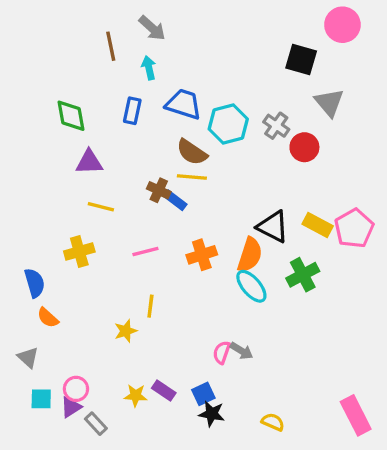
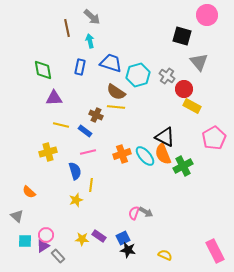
blue rectangle: (175, 200) -> (85, 131), moved
yellow rectangle: (318, 225) -> (192, 106), moved
orange semicircle: (250, 255) -> (163, 154), moved, turned 140
blue semicircle: (35, 283) -> (75, 171), moved
cyan ellipse: (251, 286) -> (145, 156), moved

